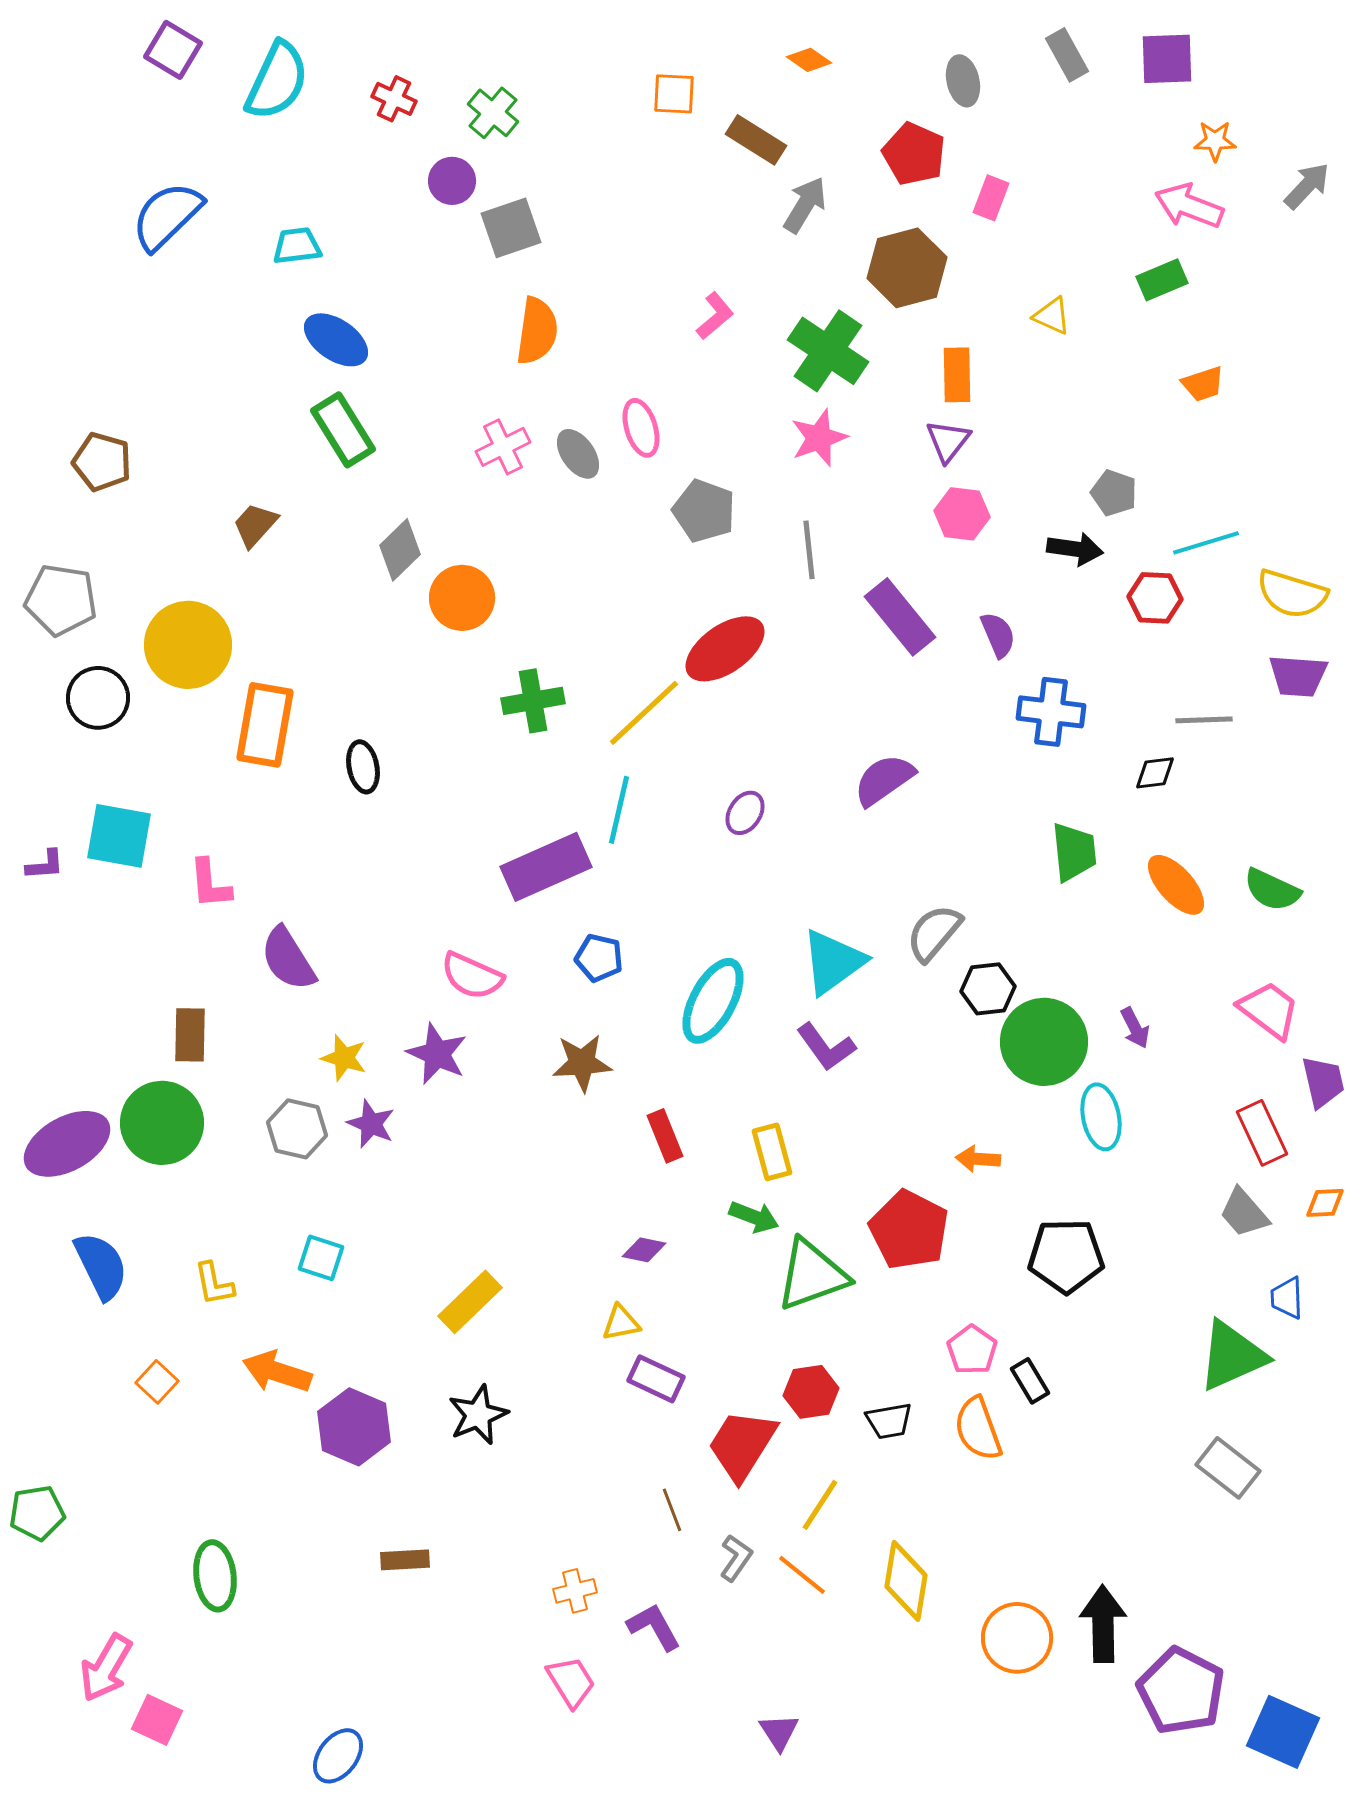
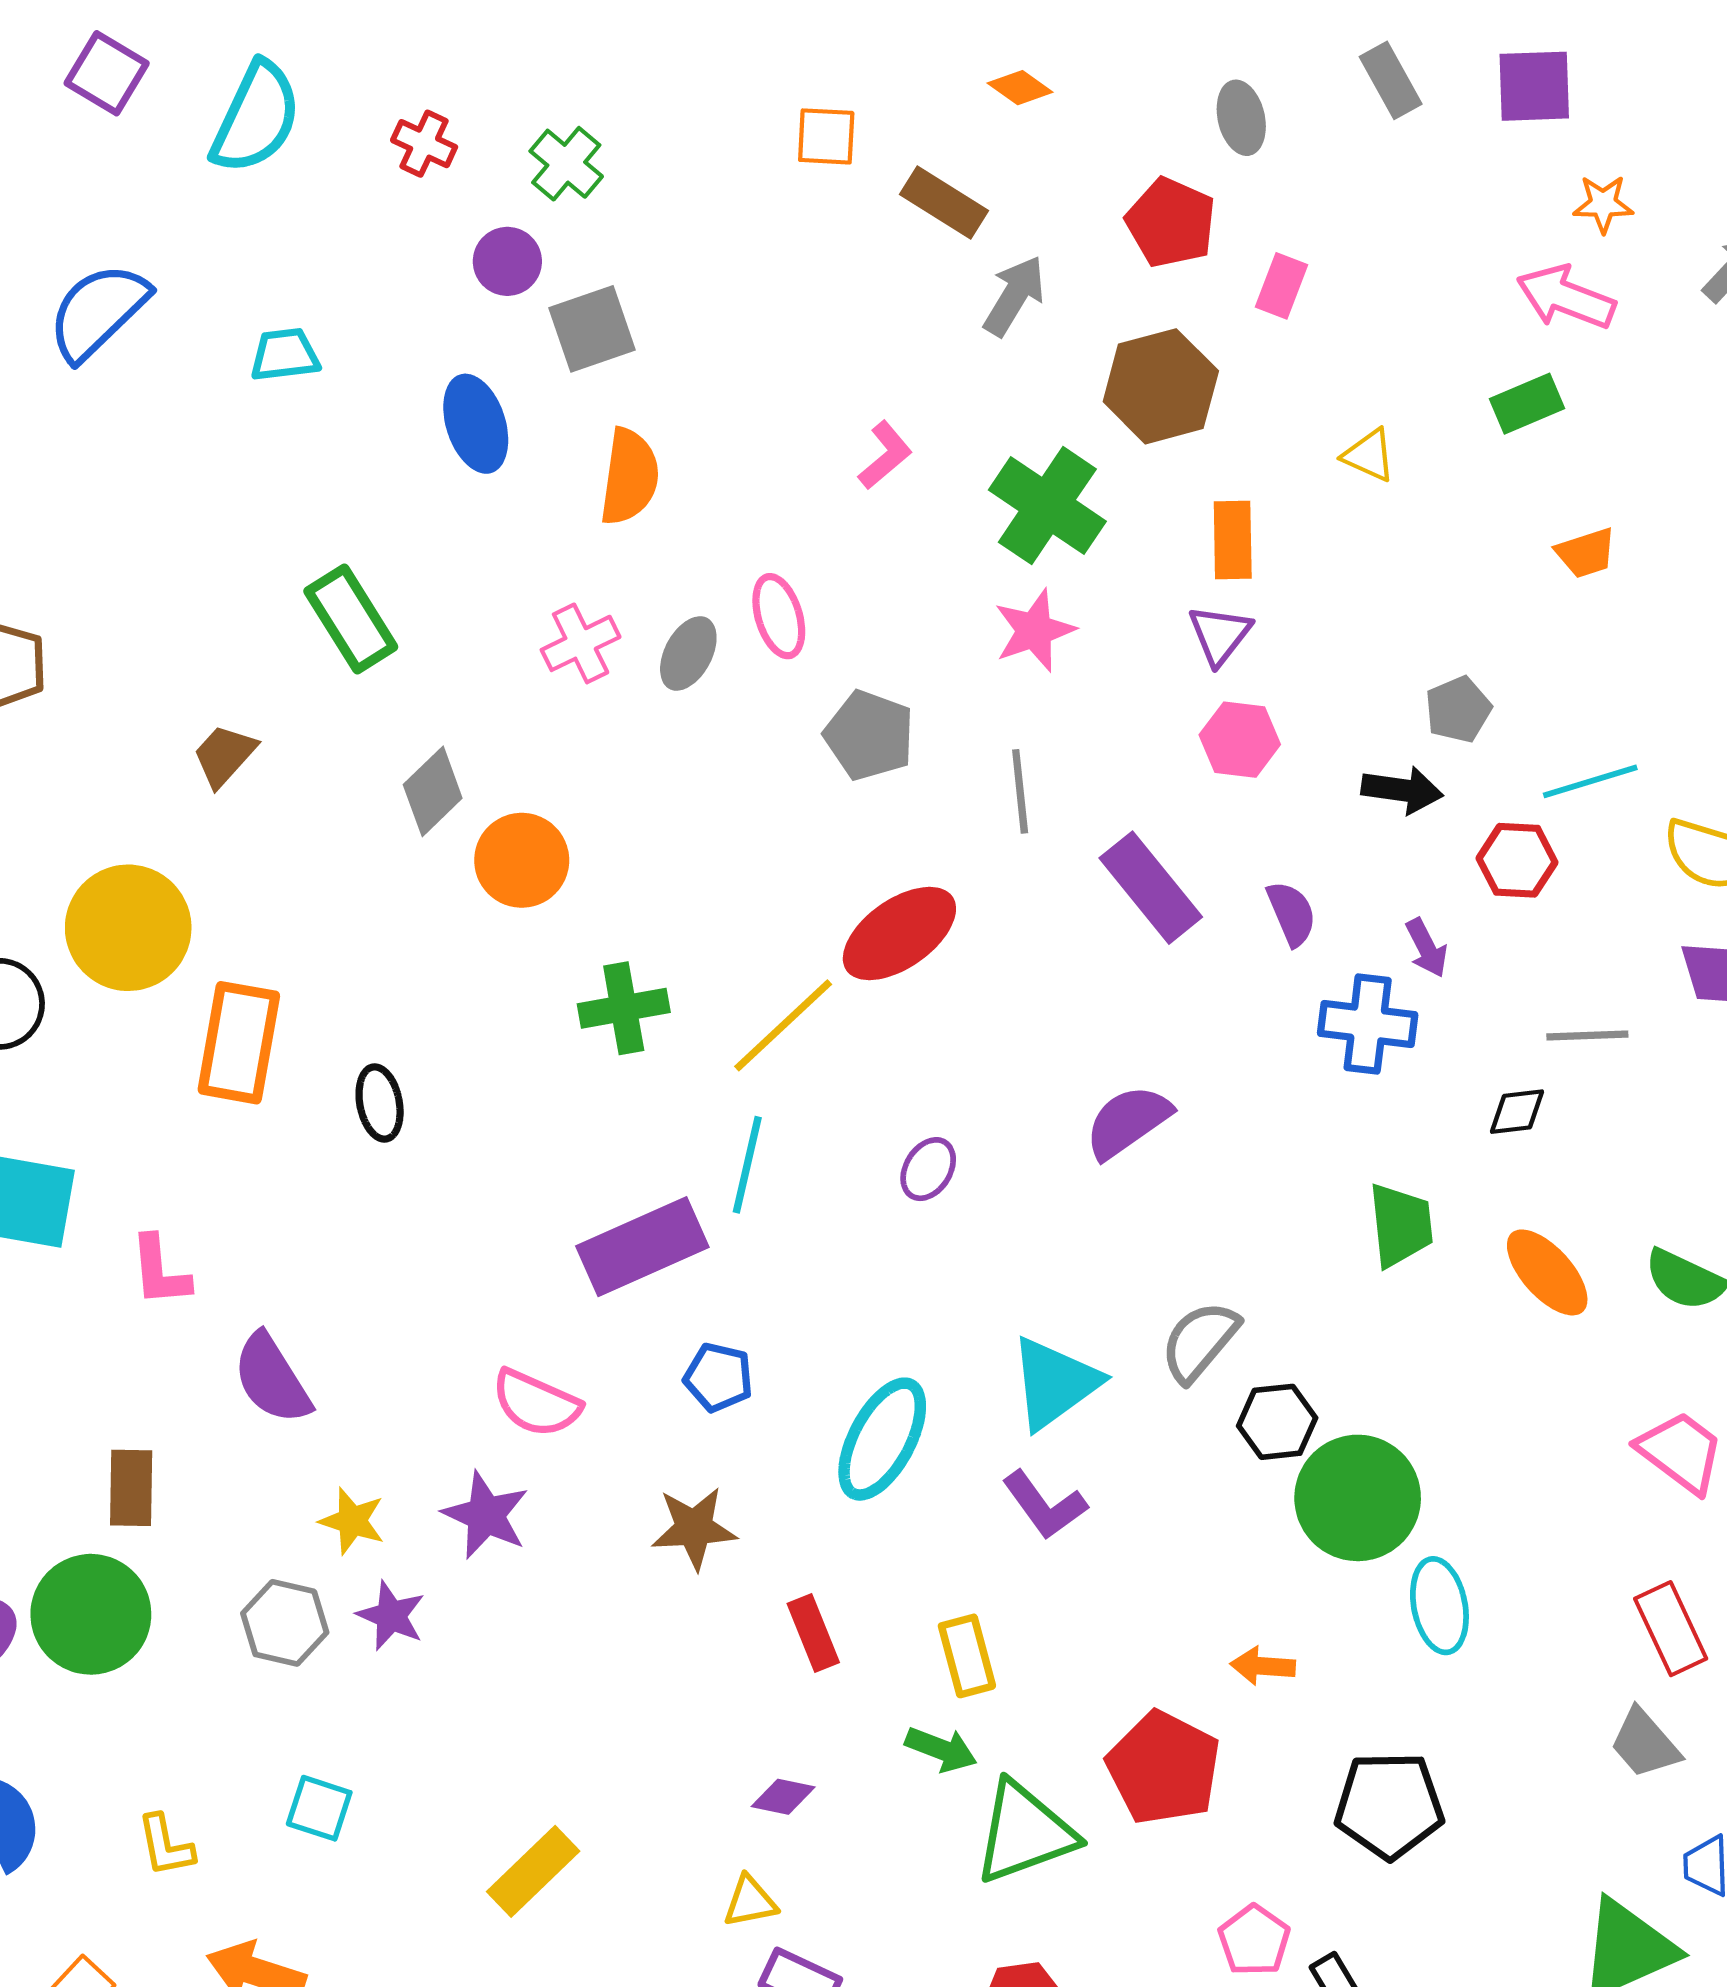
blue ellipse: (336, 340) -> (476, 424), moved, turned 38
gray ellipse: (578, 454) -> (688, 653), turned 63
gray pentagon: (1114, 493) -> (1458, 709), turned 30
purple arrow: (1135, 1028) -> (1427, 948), moved

